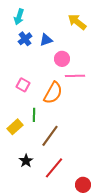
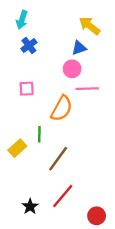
blue triangle: (46, 40) -> (79, 48), moved
pink square: (23, 85) -> (27, 89), moved, turned -32
black star: (26, 161) -> (30, 206), moved

